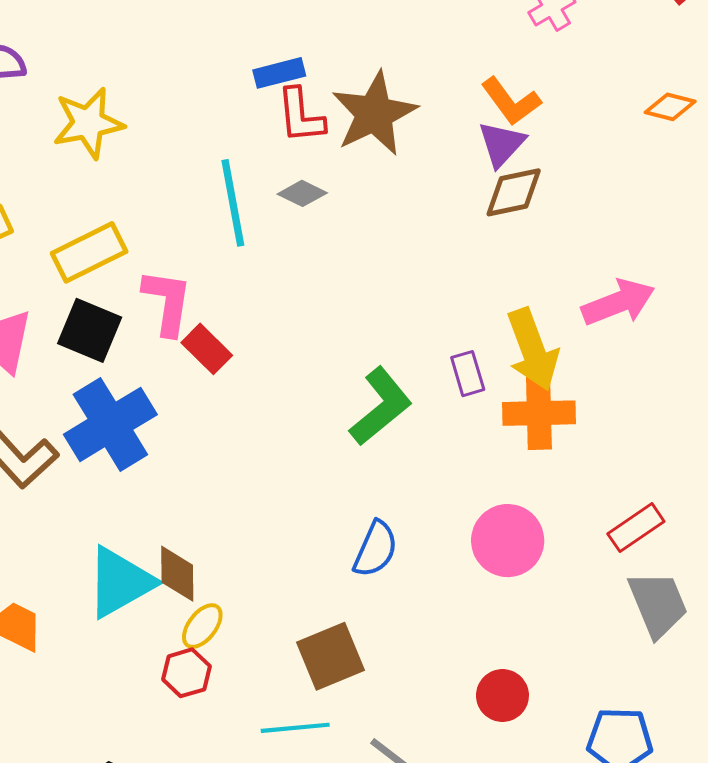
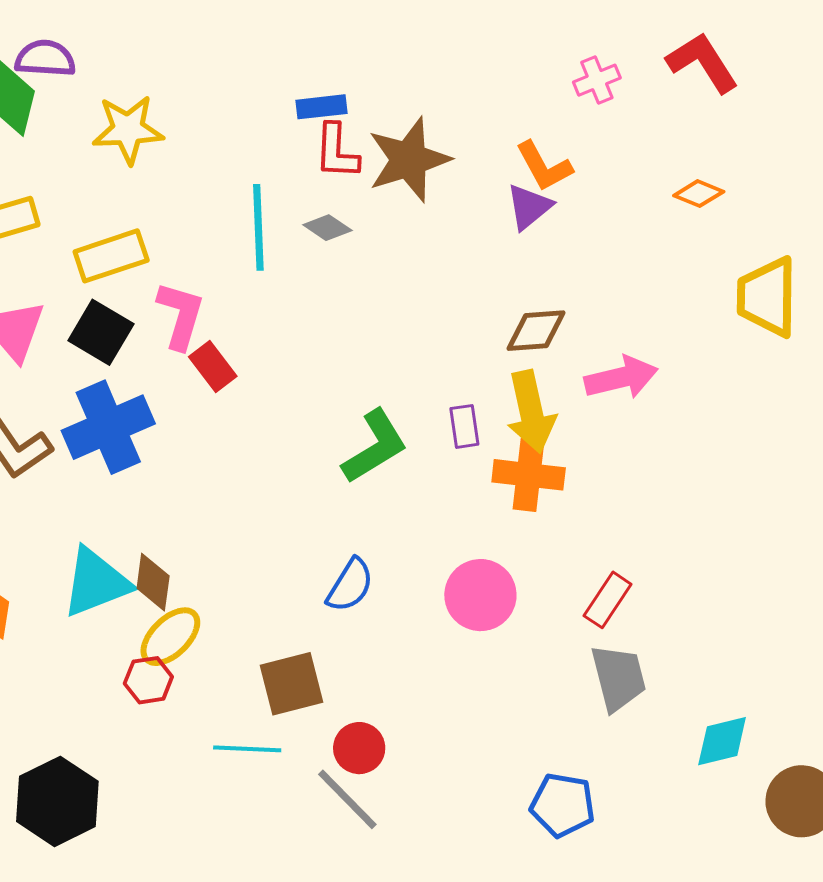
brown diamond: (514, 192) -> (536, 331), moved
red rectangle: (636, 528) -> (608, 600), turned -30
yellow ellipse: (202, 626) -> (170, 637), size x1.4
red circle: (502, 696) -> (359, 748), moved

